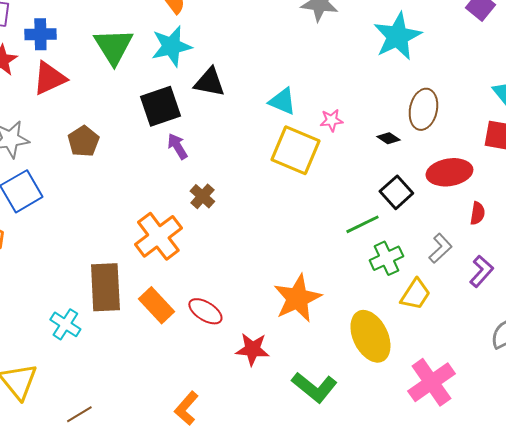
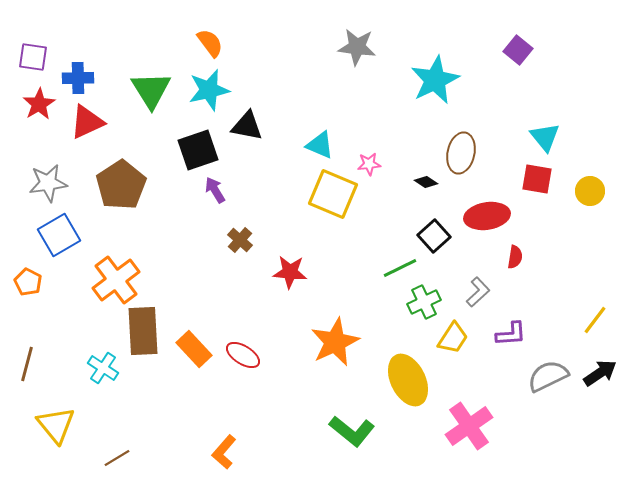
brown pentagon: (83, 141) -> (121, 185), size x1.6
orange cross: (158, 236) -> (116, 280), moved
purple L-shape: (481, 271) -> (511, 334), moved, turned 44
red star: (252, 349) -> (290, 272), moved

